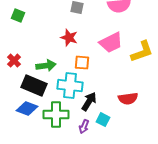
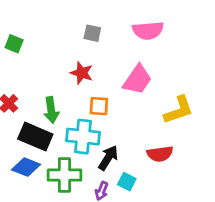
pink trapezoid: (111, 43) -> (137, 80), turned -30
yellow L-shape: (142, 52) -> (178, 110), moved
green arrow: (46, 66) -> (51, 110), turned 90

